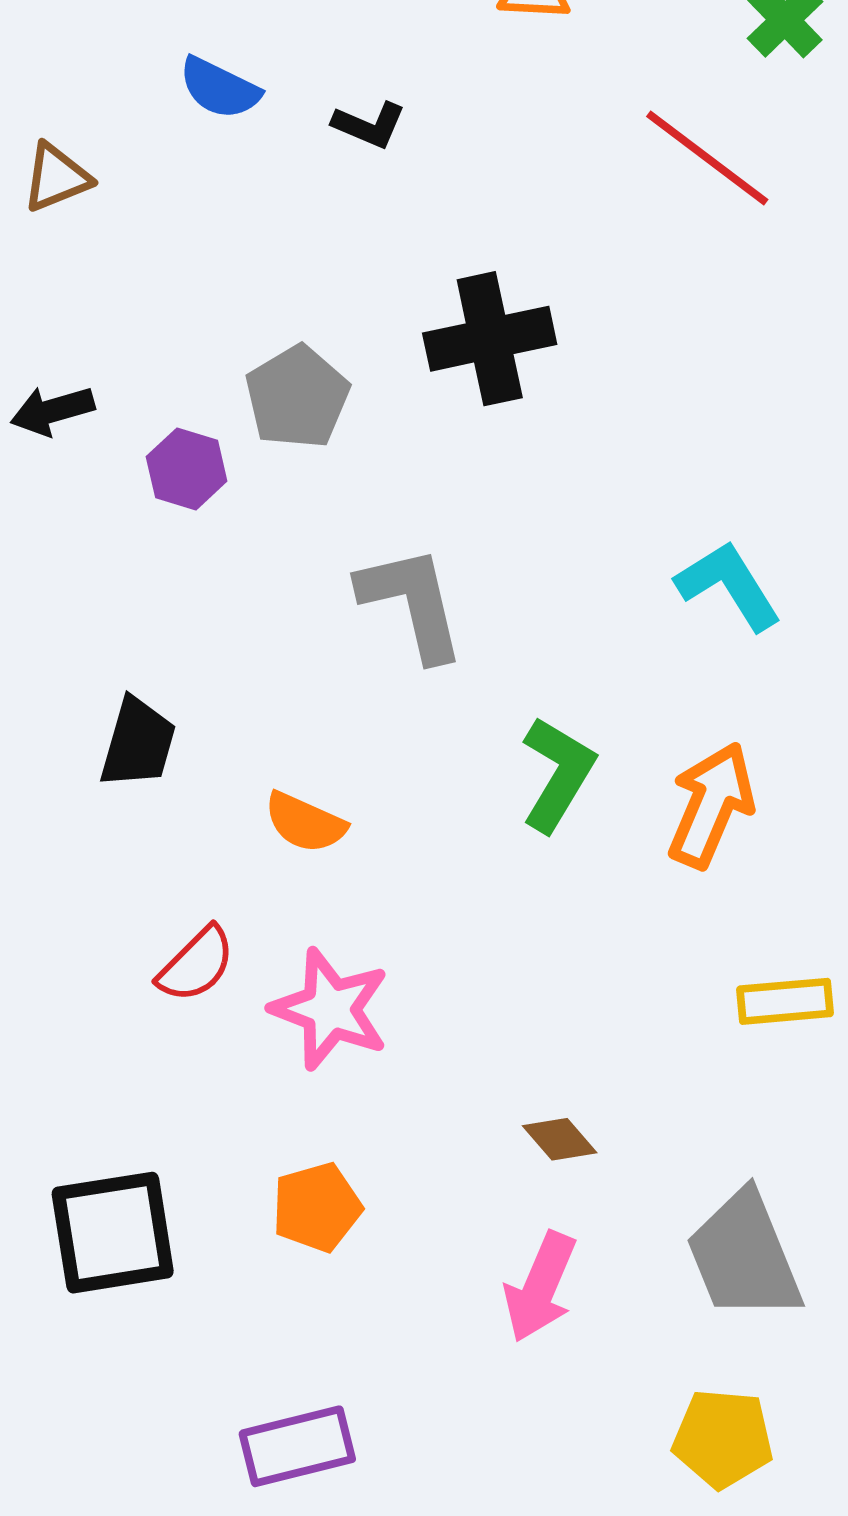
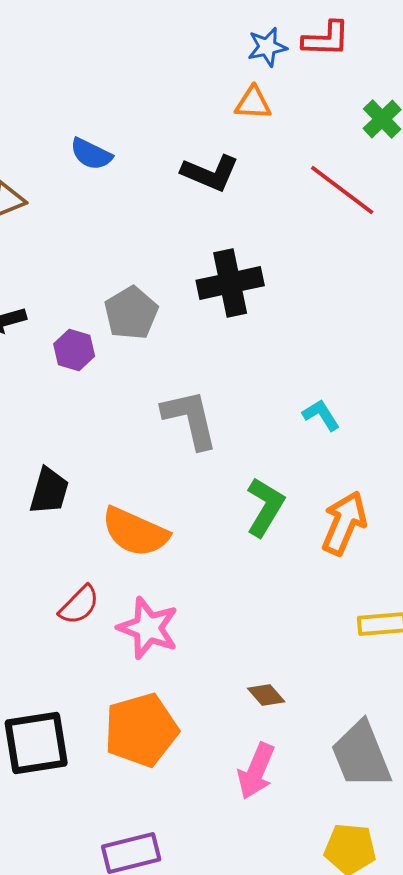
black L-shape: (369, 125) -> (210, 173), moved, size x1.5
cyan L-shape: (729, 585) -> (321, 415), moved, size x0.7
orange semicircle: (305, 823) -> (135, 532), size x1.6
orange pentagon: (317, 1207) -> (141, 730), size x1.6

